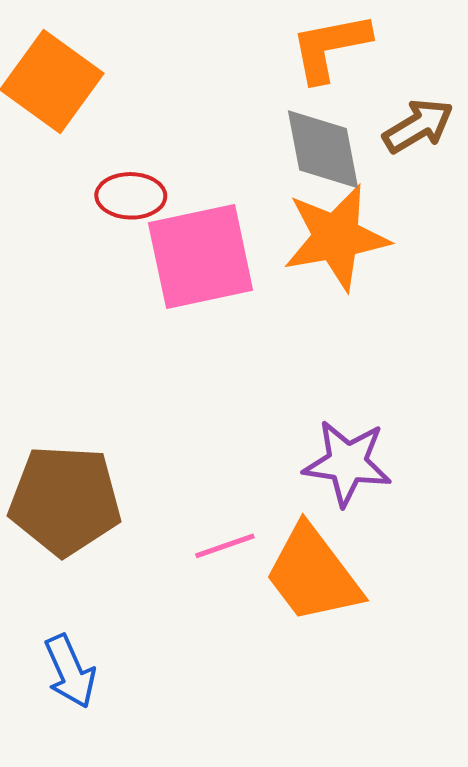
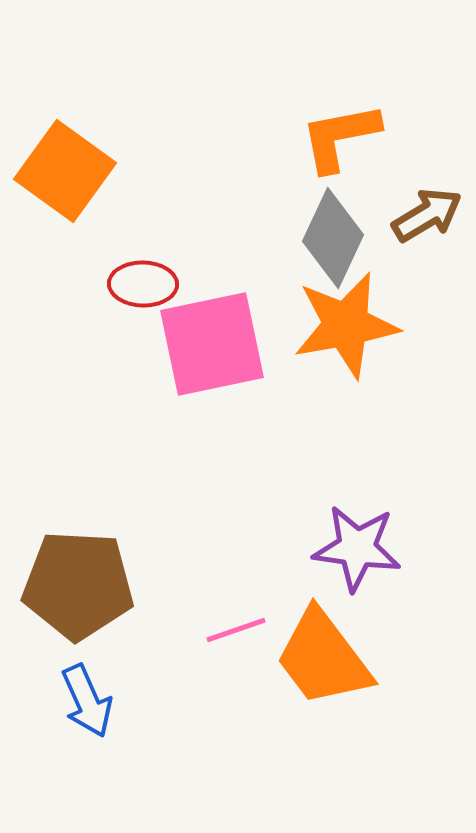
gray diamond: (323, 149) -> (333, 238), turned 36
blue arrow: (70, 671) -> (87, 701), moved

